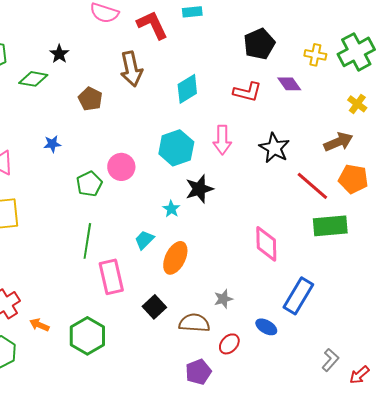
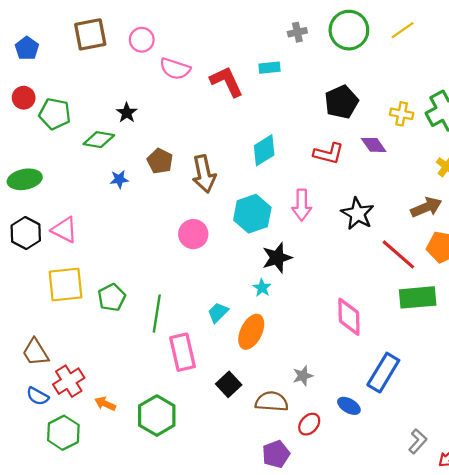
brown arrow: (131, 69) -> (204, 174), moved
blue star: (52, 144) -> (119, 179), moved
green pentagon: (89, 184) -> (112, 297), moved
cyan star: (171, 209) -> (262, 288), moved

